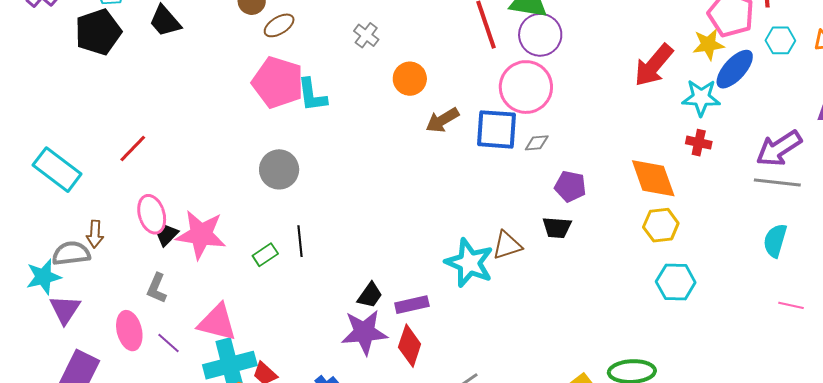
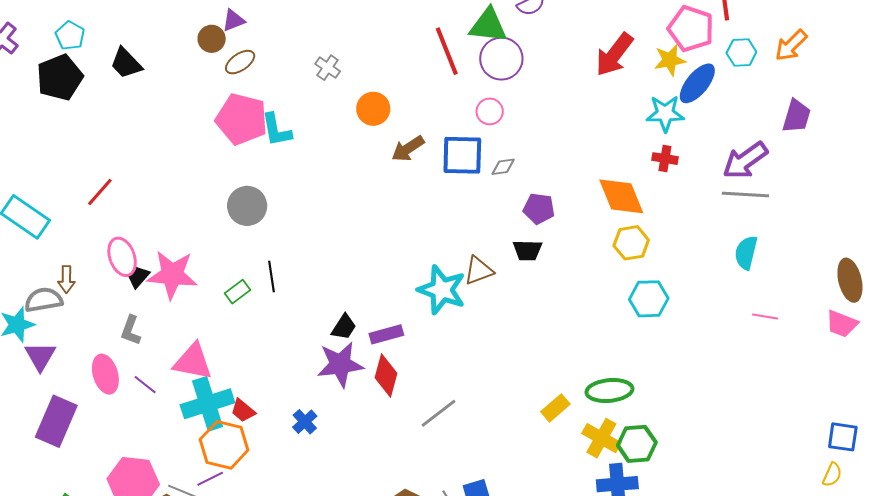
red arrow: (654, 65) -> (614, 55), moved
pink circle: (526, 87) -> (490, 111), size x0.5

